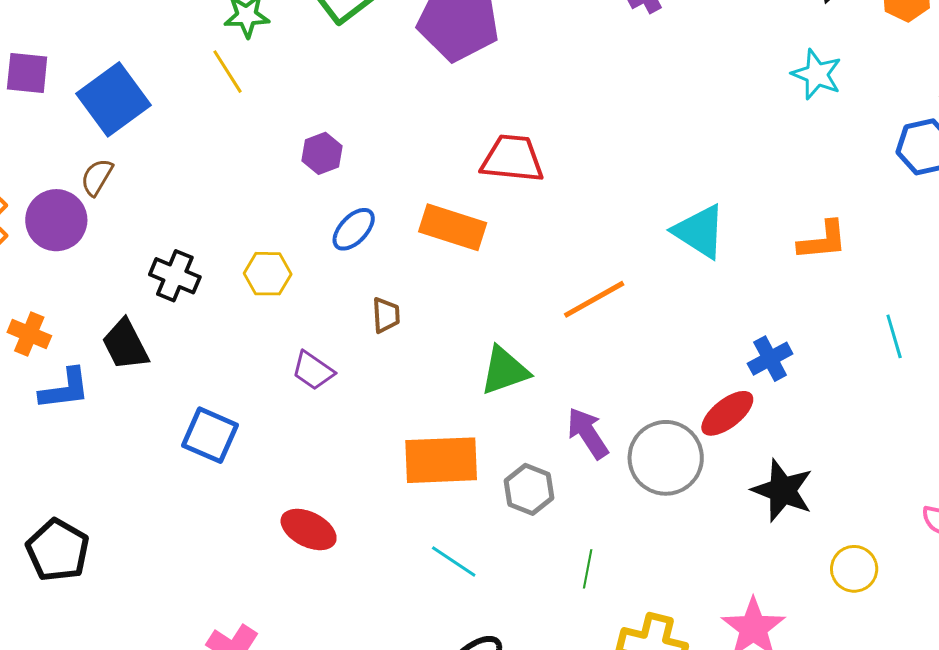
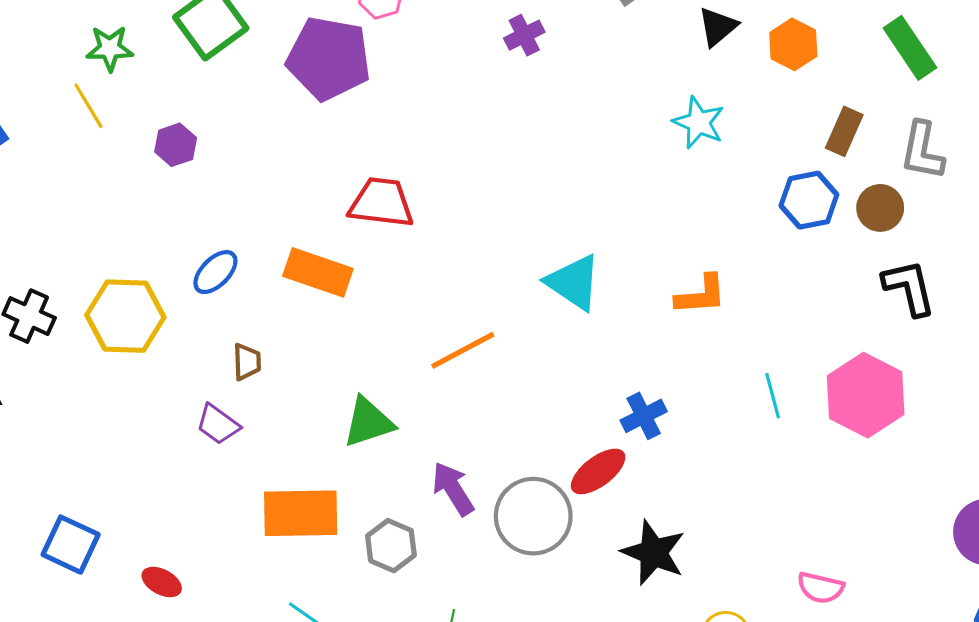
purple hexagon: (322, 153) -> (176, 145), moved
yellow hexagon: (268, 274) -> (125, 316), size x1.6
purple trapezoid: (313, 371) -> (218, 424), moved
blue square: (210, 435) -> (71, 545), moved
red ellipse: (309, 529) -> (162, 582), size x0.7

